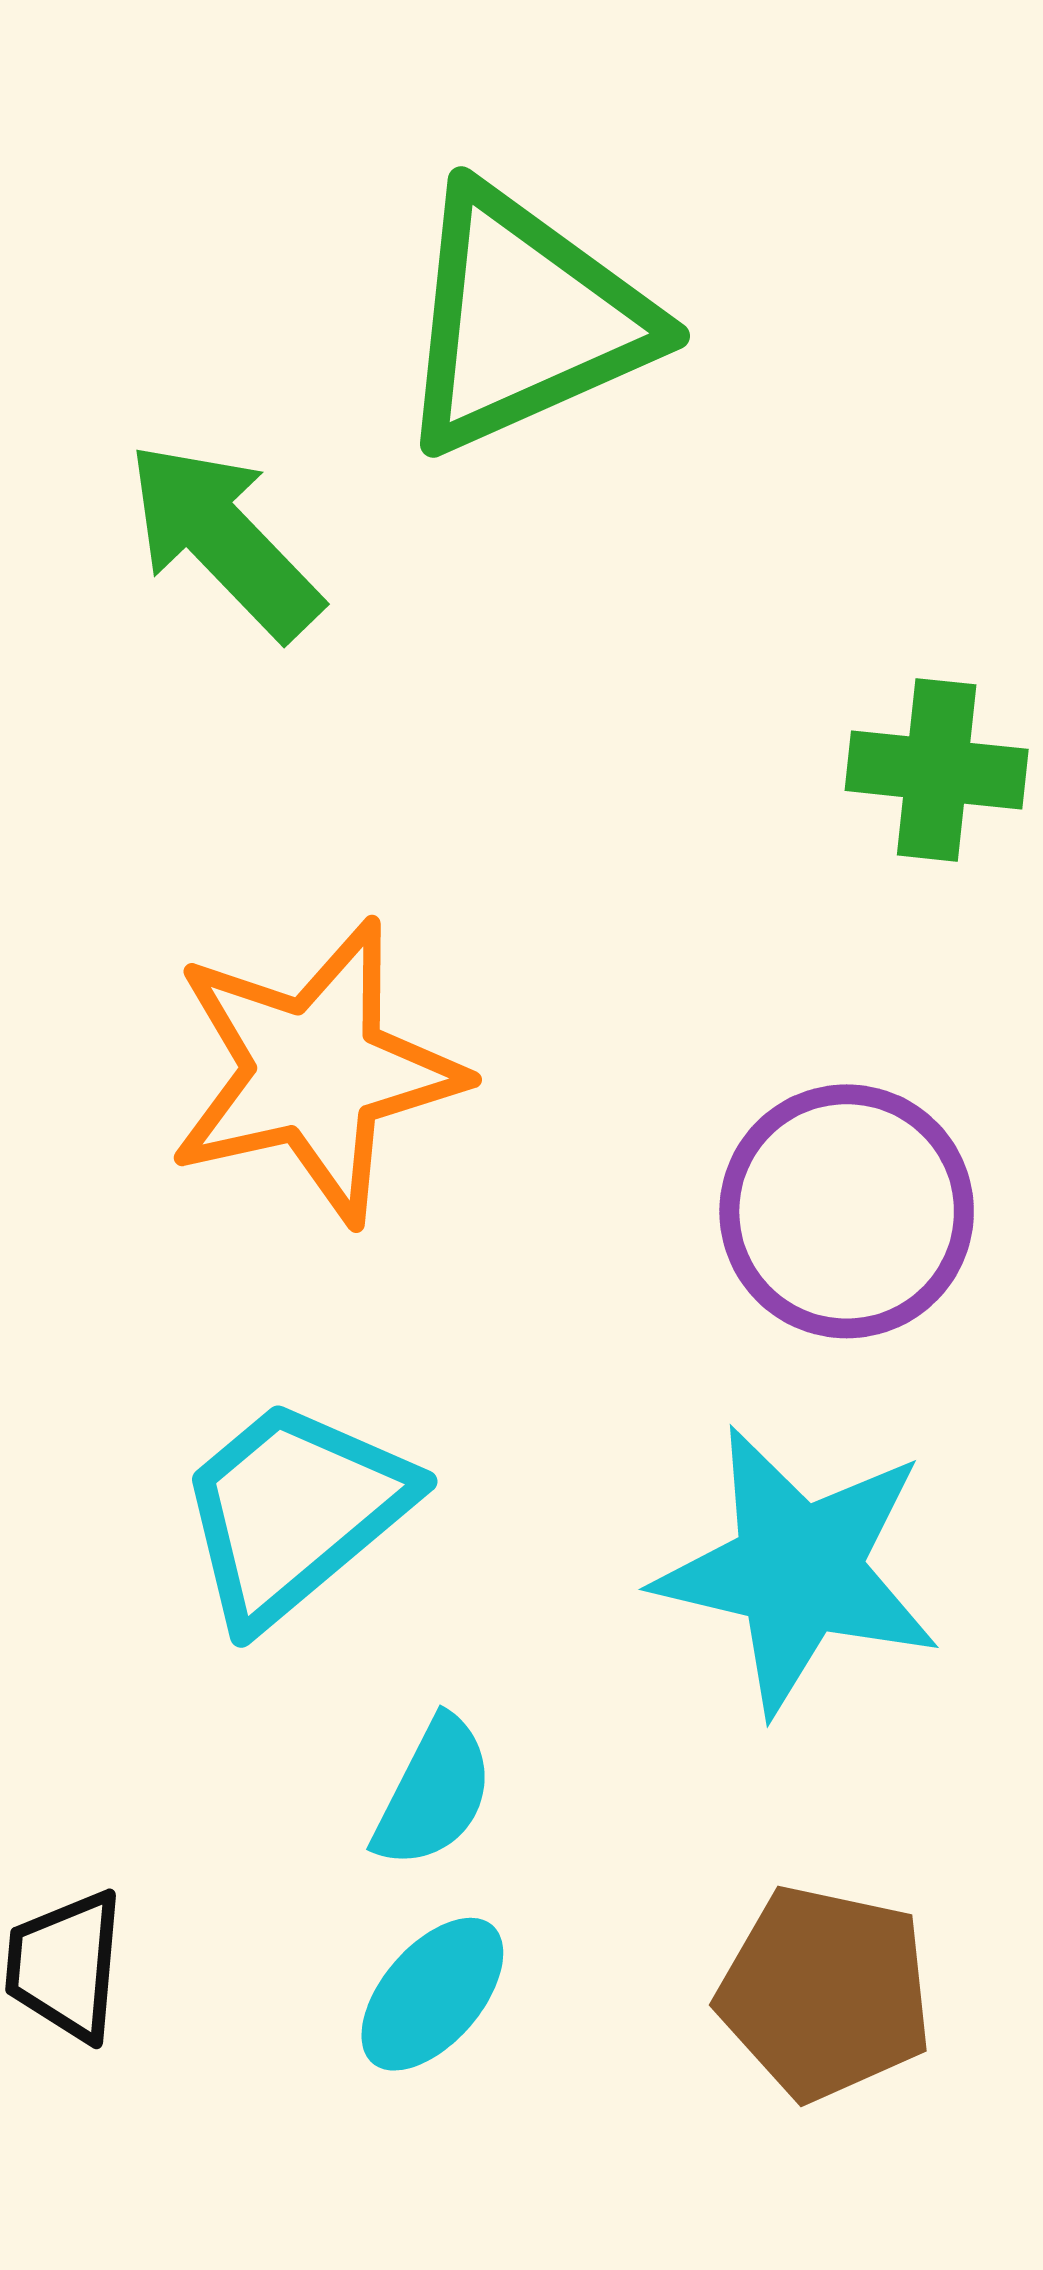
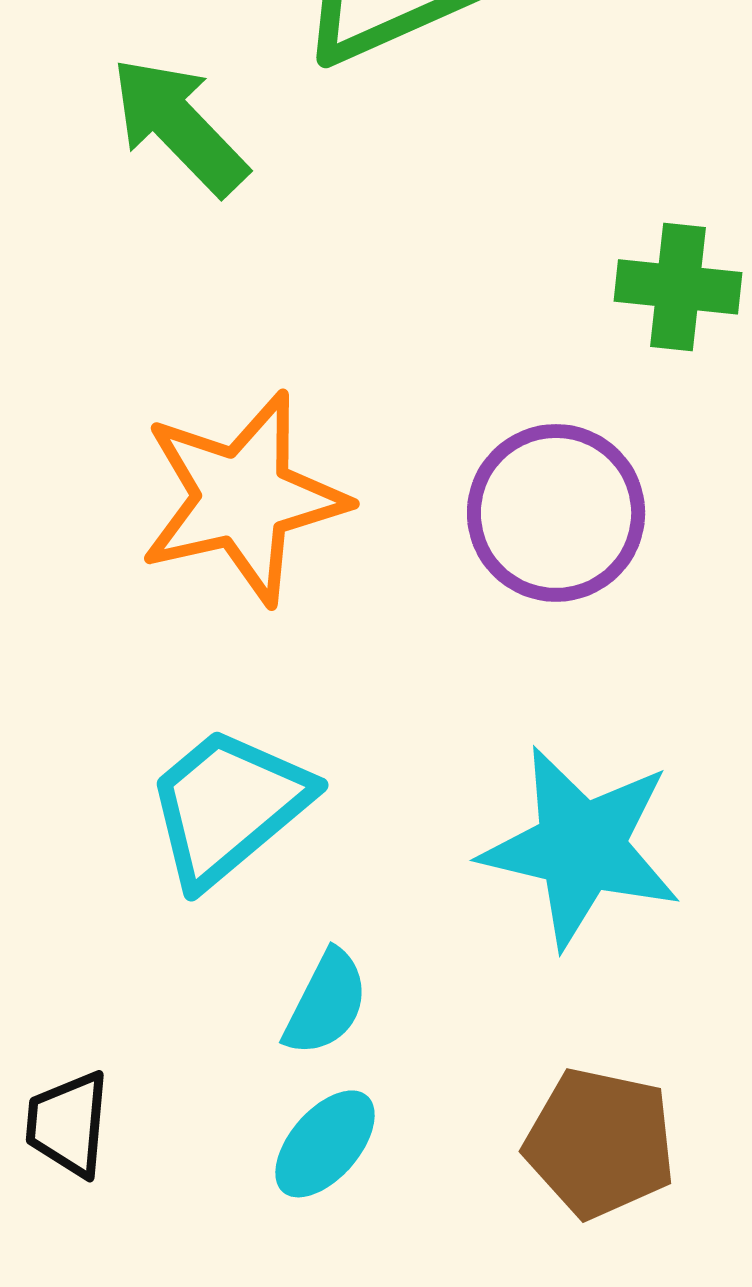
purple circle: (847, 1211) -> (556, 513), moved

